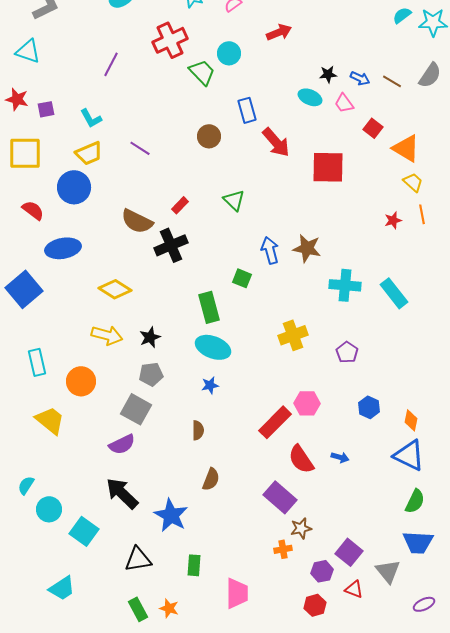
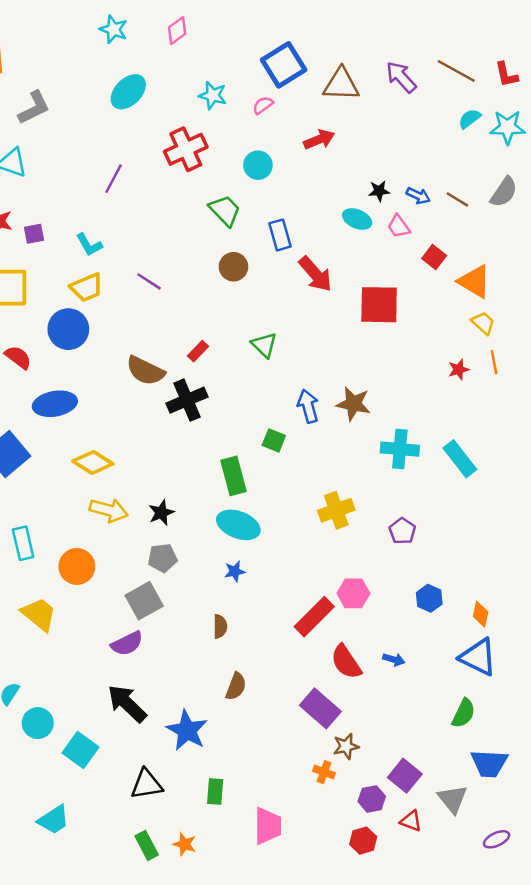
green trapezoid: (202, 72) -> (225, 210), moved
yellow diamond: (115, 289) -> (93, 462), moved
gray square: (136, 409) -> (144, 601), turned 32
green semicircle: (415, 501) -> (463, 713), moved
orange cross: (283, 549) -> (324, 772), turned 30

